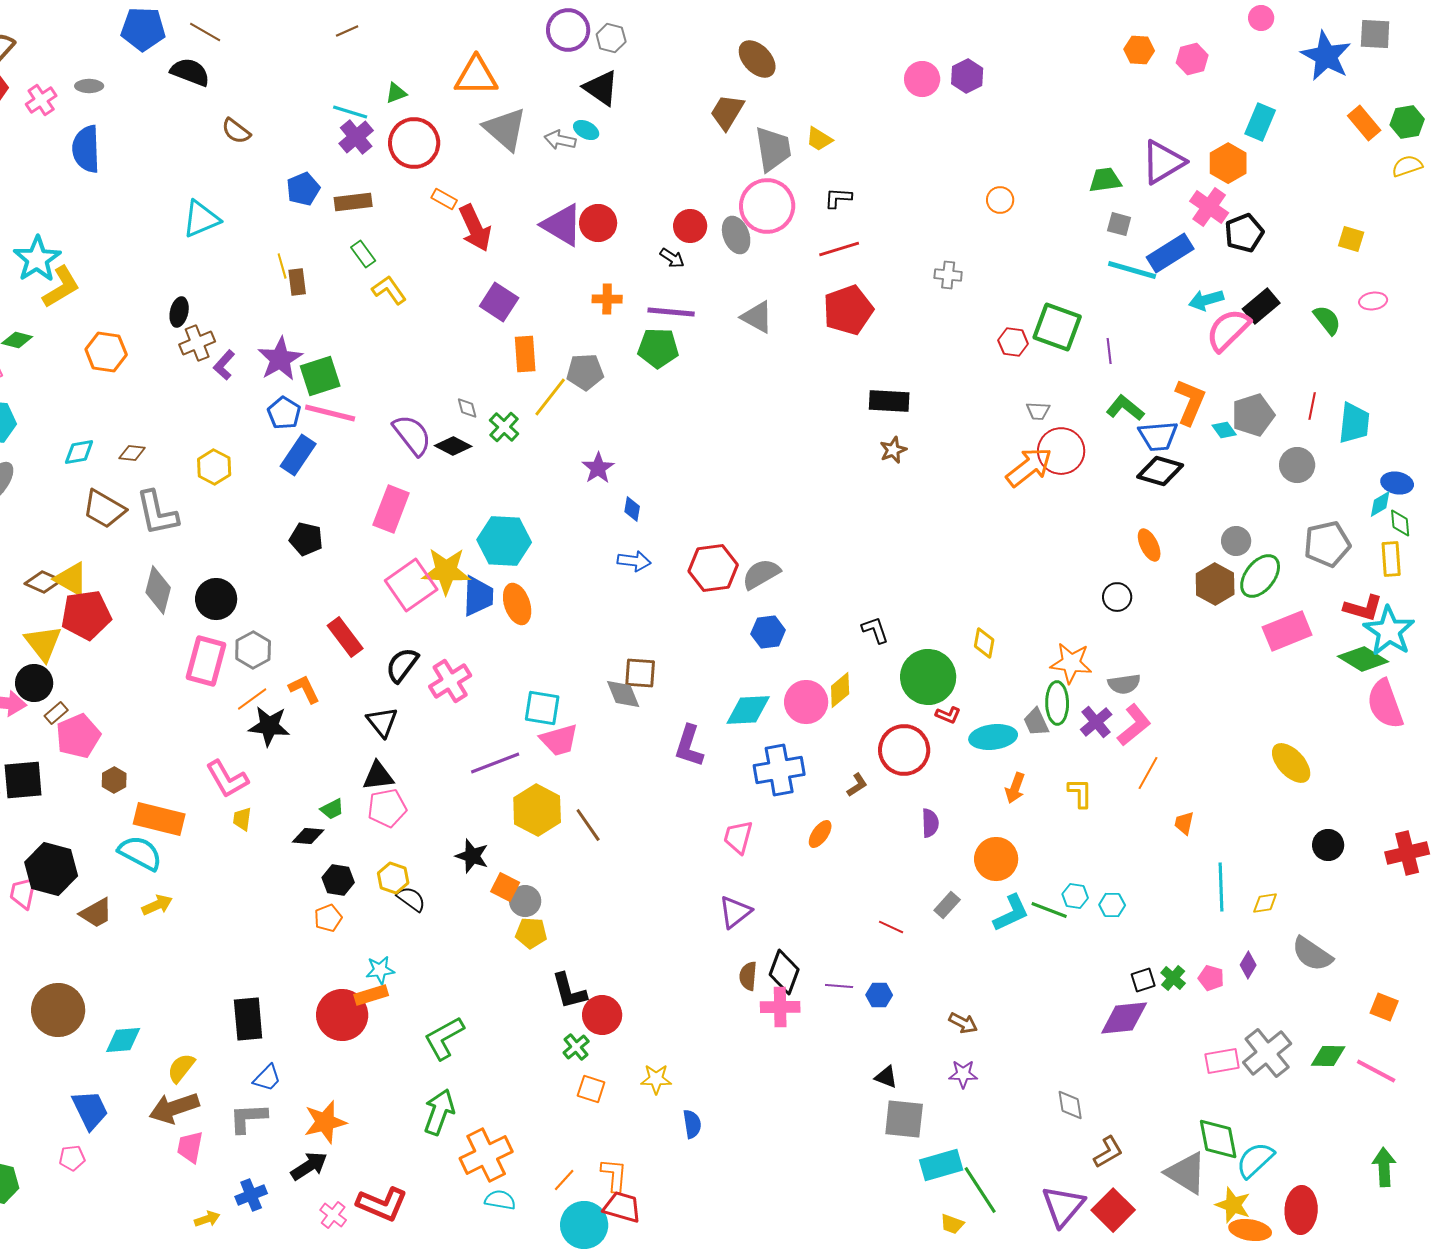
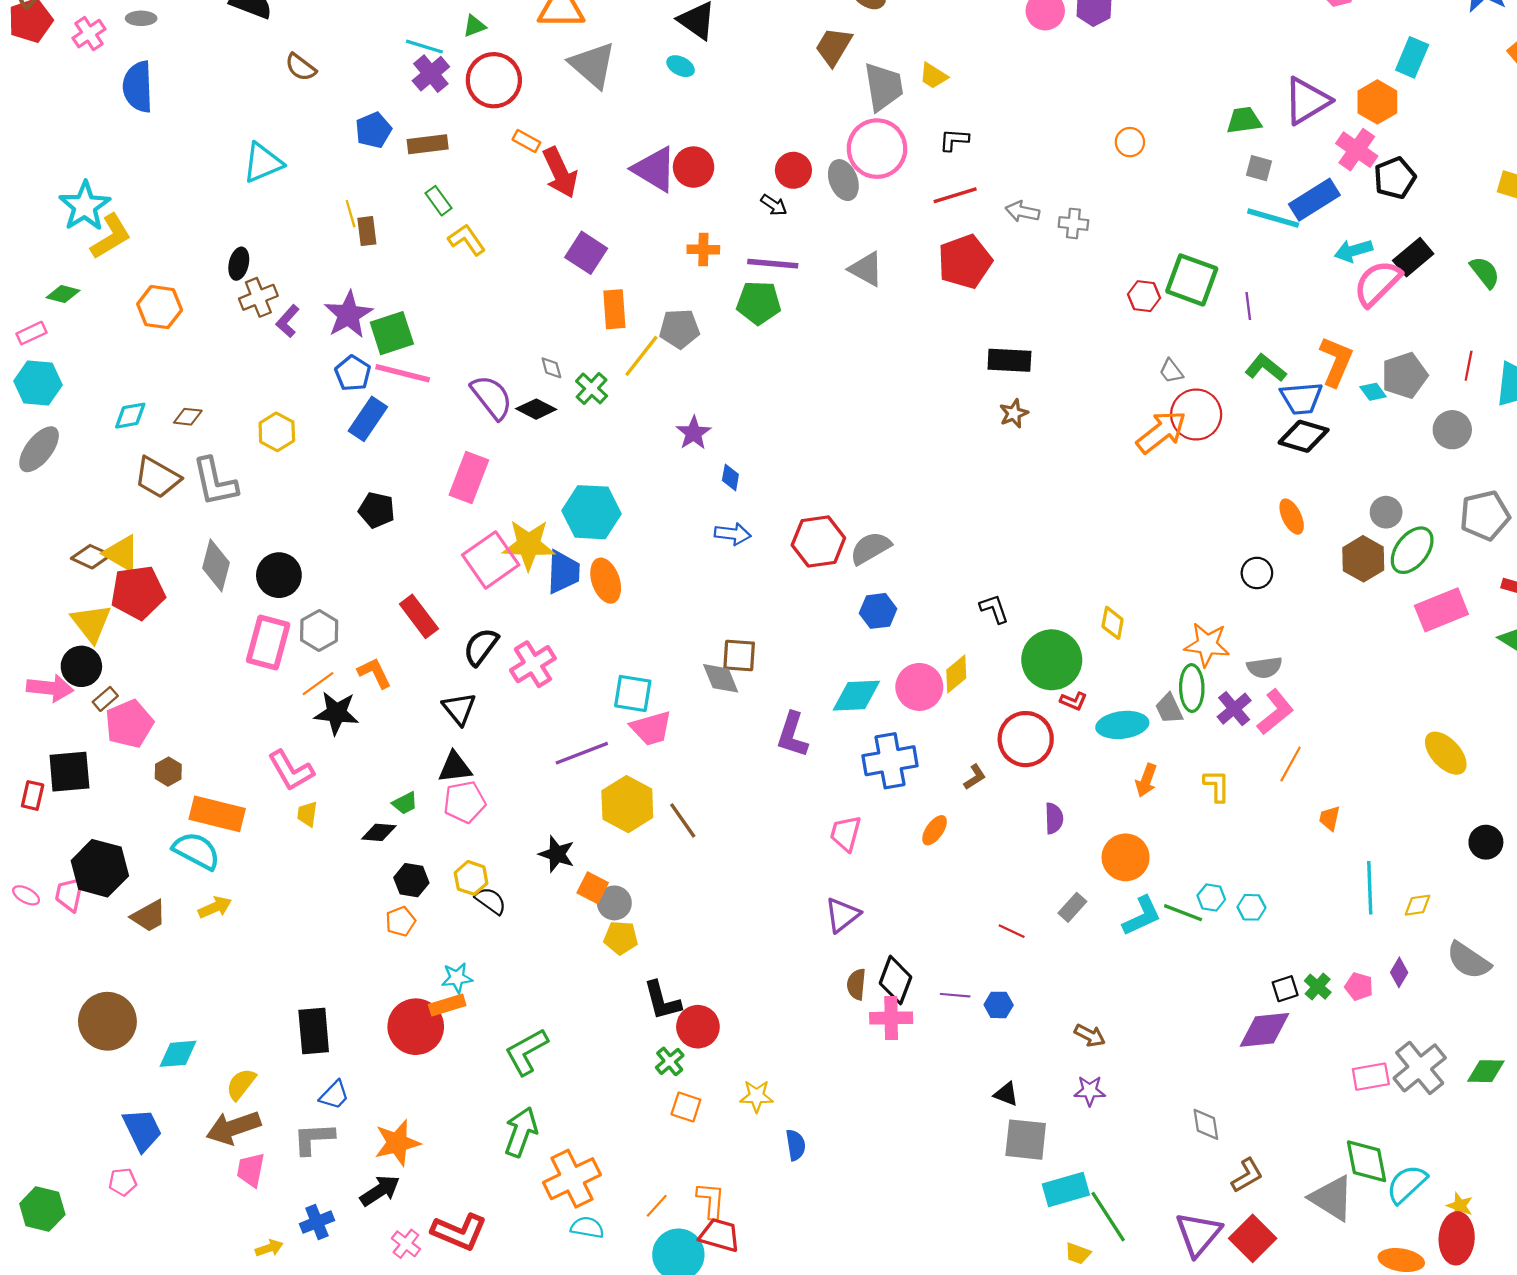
gray arrow: (560, 140) -> (1022, 212), moved
gray trapezoid: (1038, 411) -> (1171, 371), turned 50
yellow star: (1233, 1205) -> (1460, 1206), moved, size x0.7

